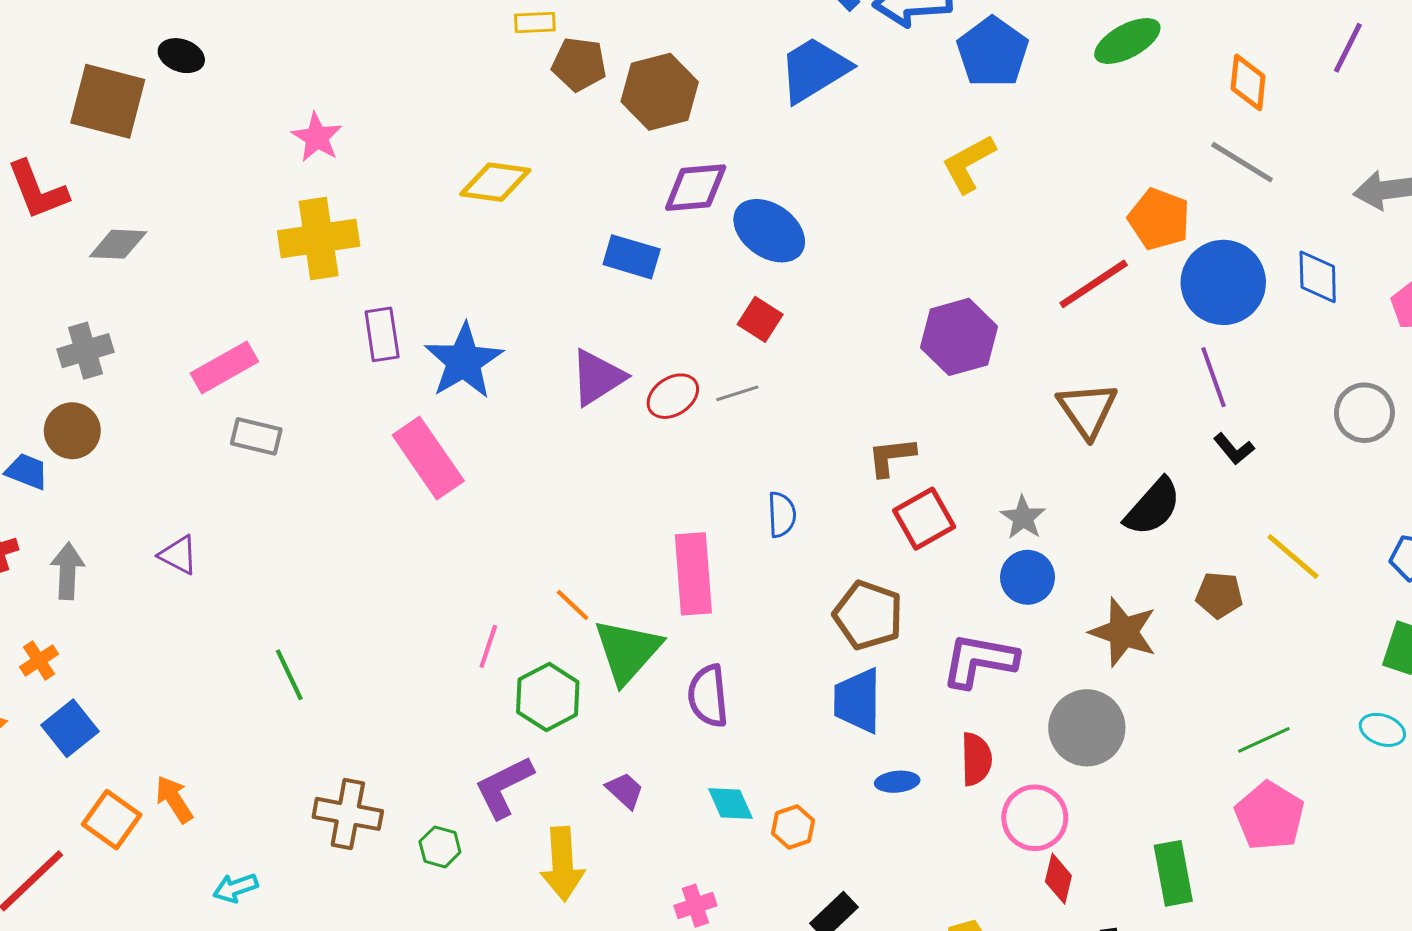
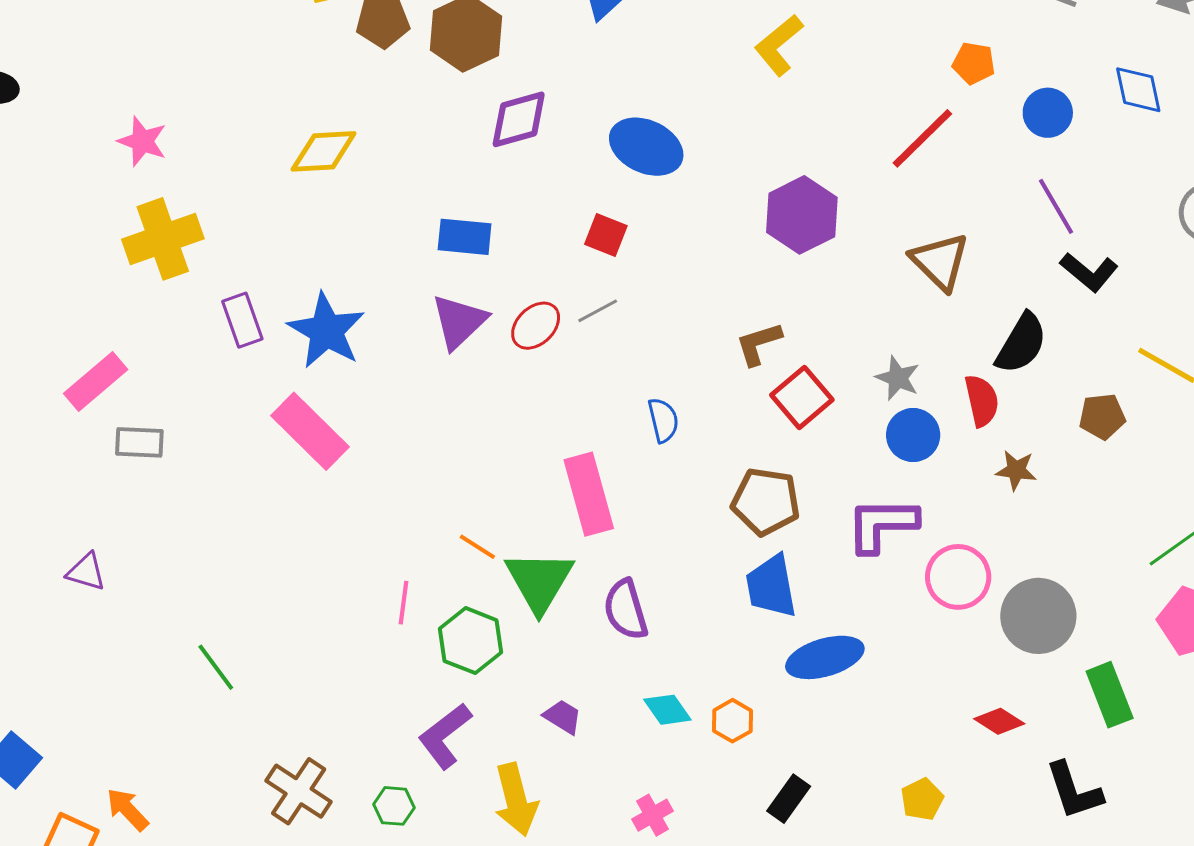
orange pentagon: (1159, 219) -> (974, 63), size x0.7
blue ellipse: (769, 231) -> (646, 147), moved
blue rectangle: (632, 257) -> (465, 237), moved
blue circle: (1223, 282) -> (1048, 113), size x0.6
black L-shape: (1234, 449) -> (1089, 272), size x1.4
brown star: (1123, 632) -> (1016, 470), size x0.6
gray circle: (1087, 728) -> (1038, 616), moved
red semicircle: (976, 759) -> (982, 401), moved
blue ellipse: (897, 782) -> (825, 657), size x1.8
brown cross: (348, 814) -> (299, 791), turned 34
pink circle: (1035, 818) -> (958, 577), moved
red diamond: (1058, 879) -> (999, 721), turned -60

